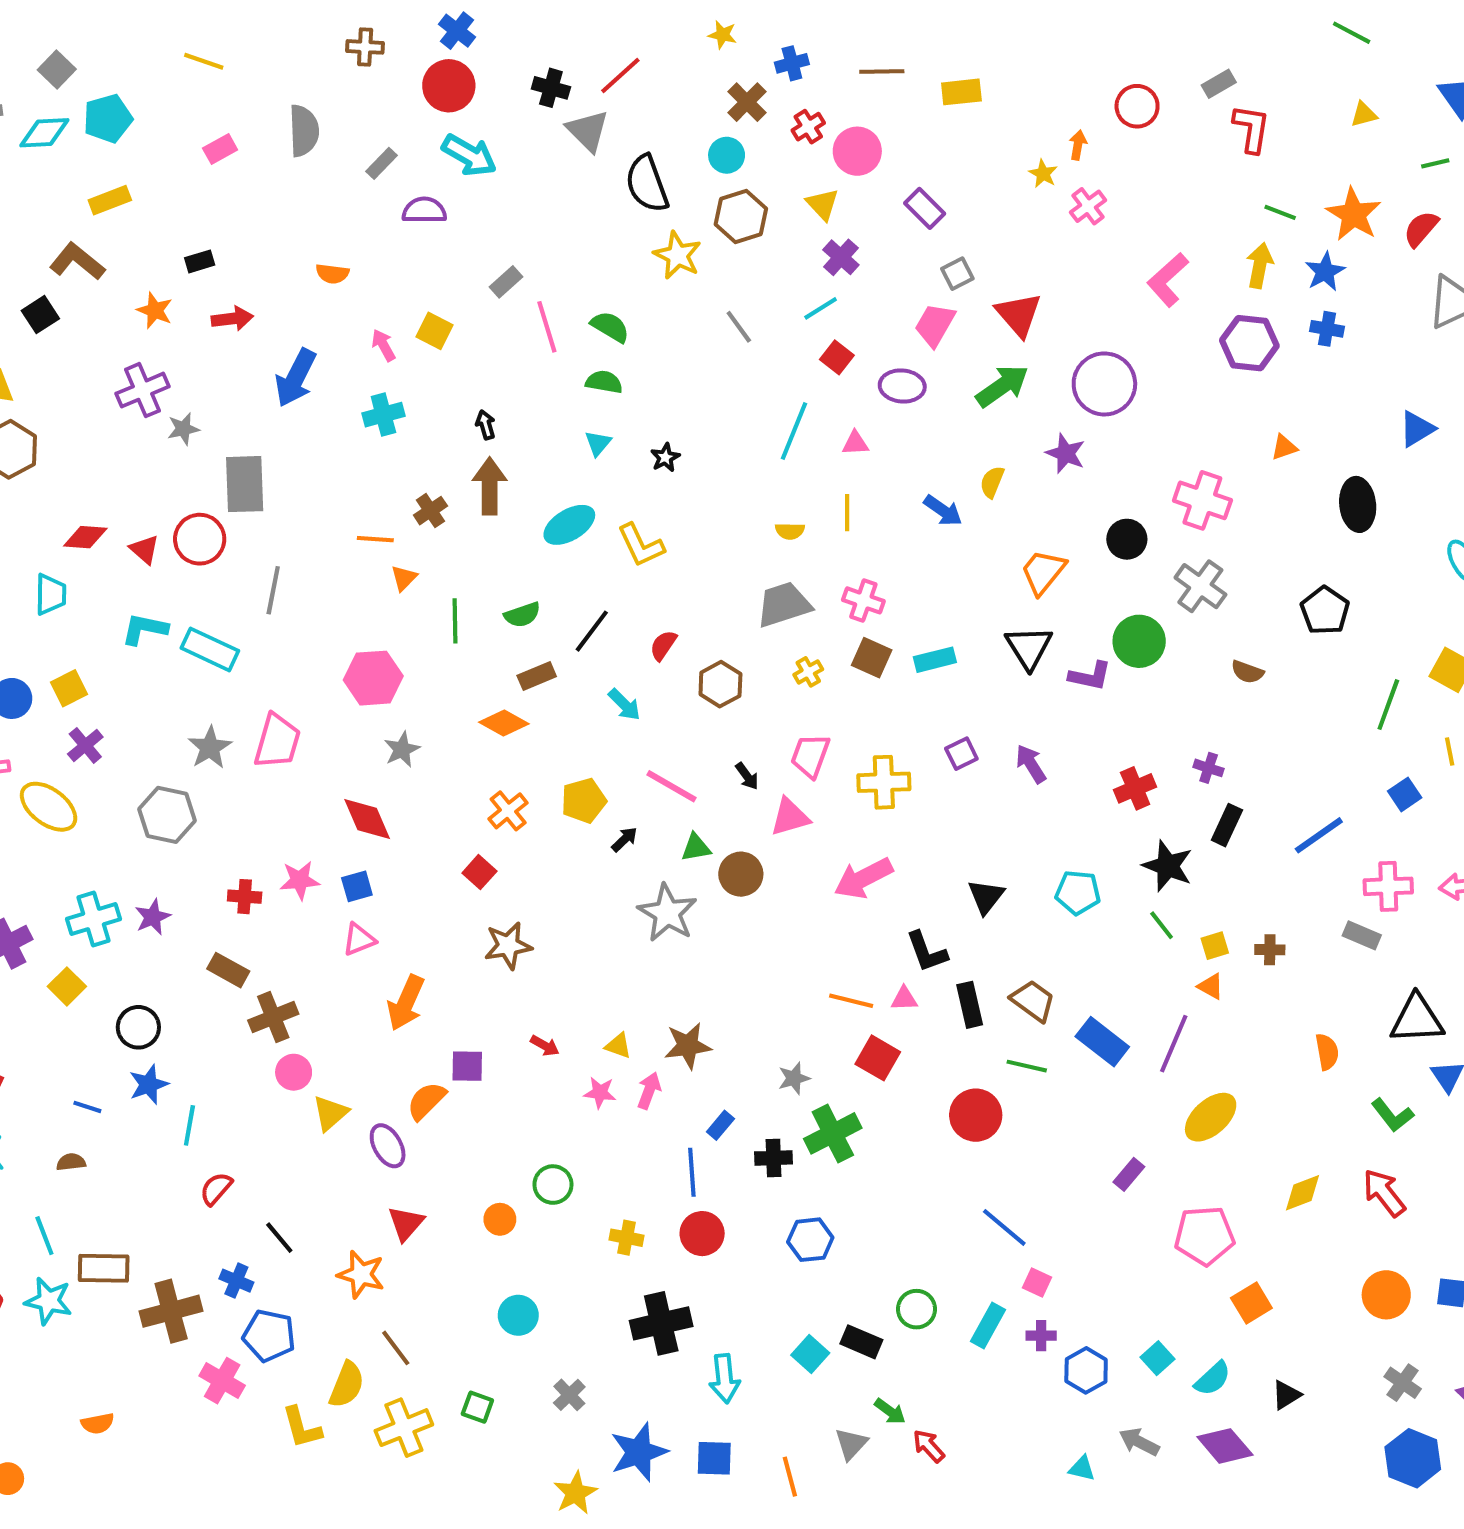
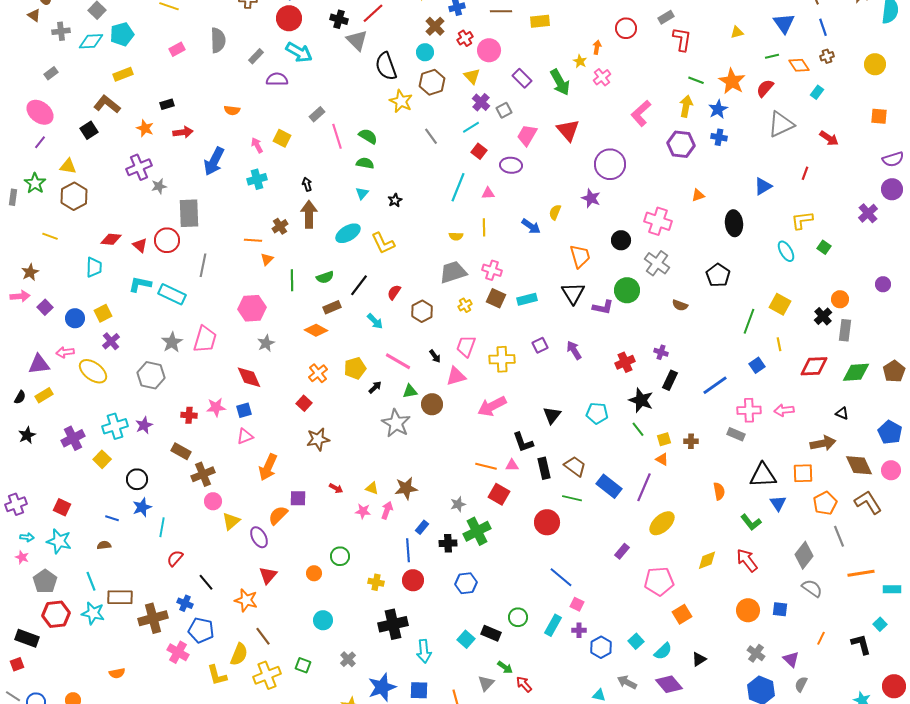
gray square: (957, 274) -> (504, 110), moved
green arrow: (1002, 386) -> (560, 82), moved, turned 96
orange trapezoid: (1043, 572) -> (580, 256), turned 125

